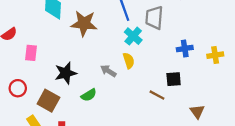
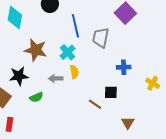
brown star: (84, 24) -> (36, 50), moved
cyan cross: (133, 36) -> (68, 52), moved
yellow cross: (215, 55) -> (153, 83), moved, turned 32
gray arrow: (108, 71) -> (56, 78), turned -40

